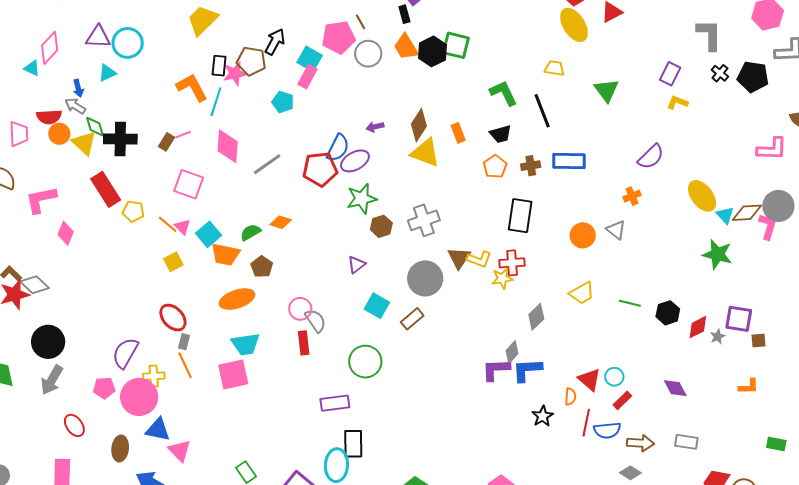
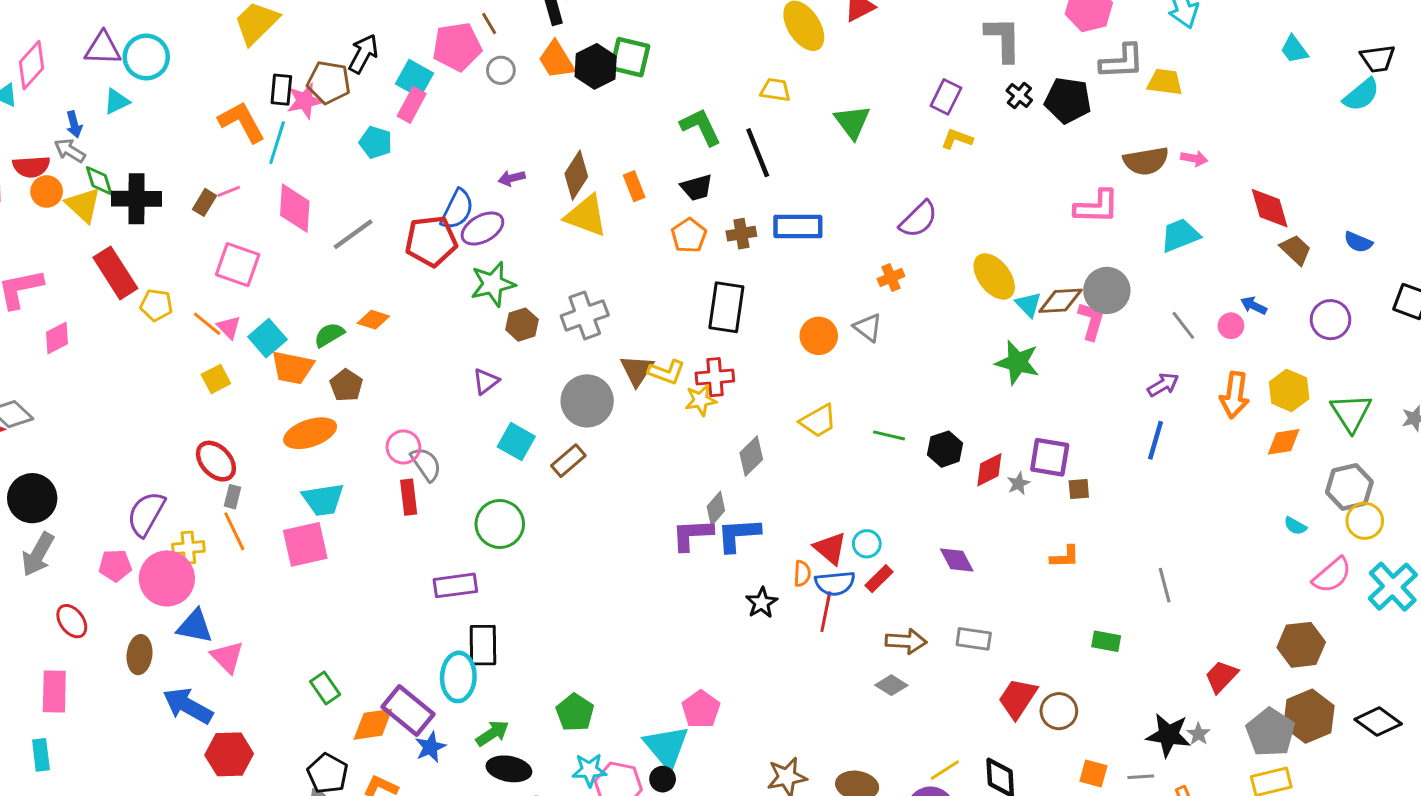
gray circle: (368, 54) -> (501, 70), size x0.7
pink diamond: (66, 233) -> (57, 338), turned 40
blue semicircle: (607, 430) -> (835, 583), moved

